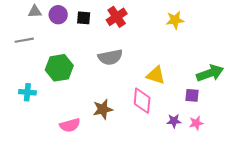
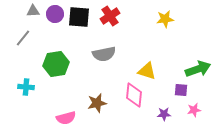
black square: (84, 18) -> (79, 17), size x1.6
gray line: (24, 40) -> (23, 38), turned -42
pink star: (196, 123) -> (194, 110), moved

